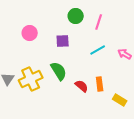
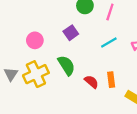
pink circle: (30, 33) -> (35, 40), moved
purple square: (63, 41) -> (71, 33), turned -32

